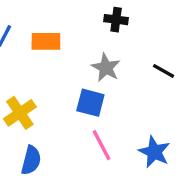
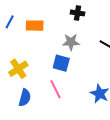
gray star: (106, 68) -> (71, 42), turned -30
pink line: (101, 145) -> (56, 89), moved

